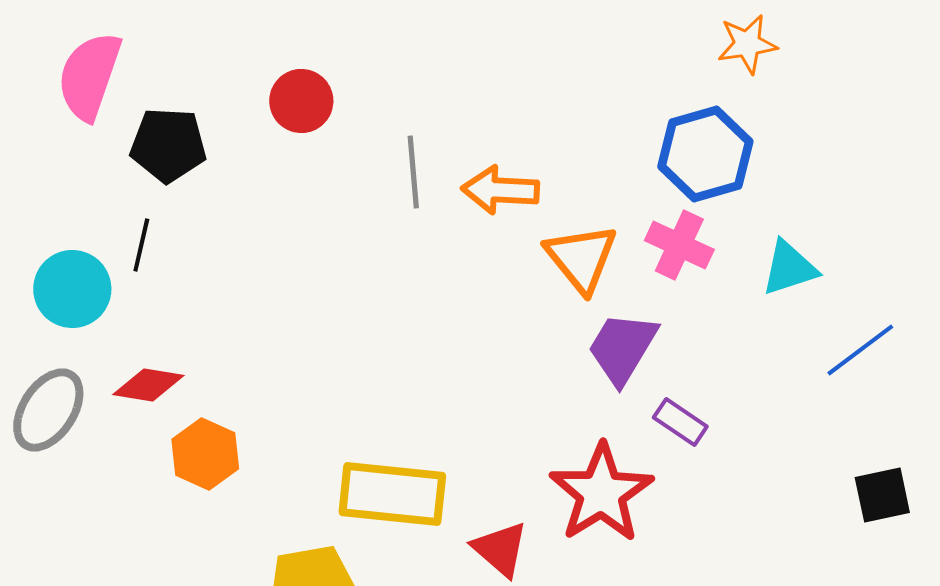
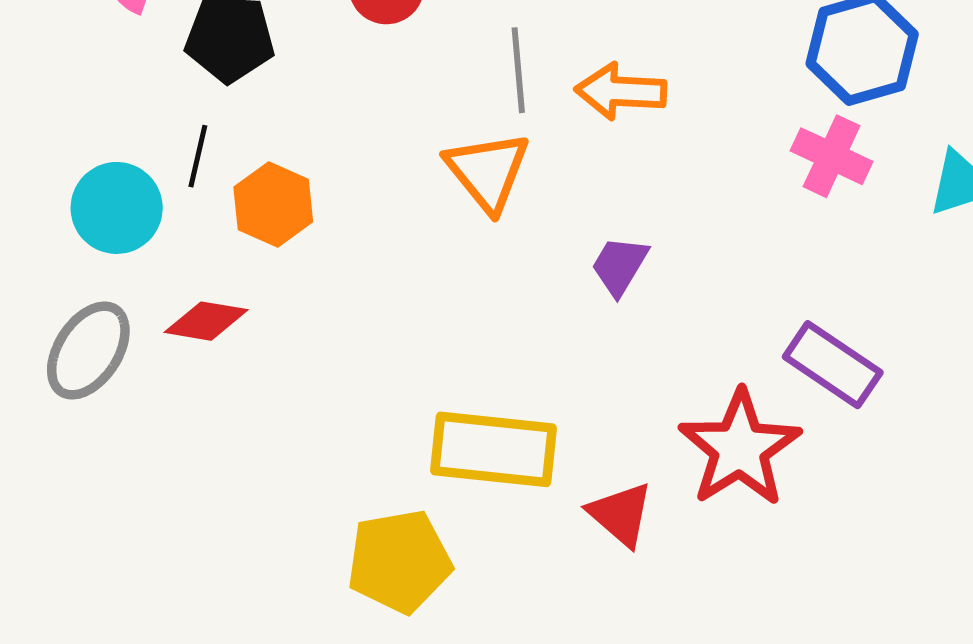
orange triangle: (581, 258) -> (488, 171), moved
purple trapezoid: (622, 348) -> (620, 266), moved, size x0.7
purple rectangle: (680, 422) -> (833, 365), size x1.5
orange hexagon: (205, 454) -> (273, 204), moved

